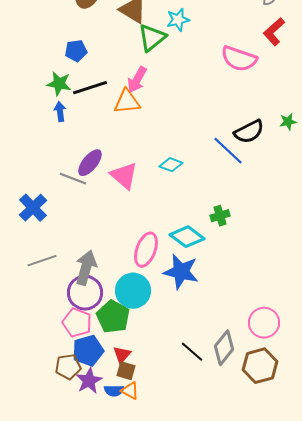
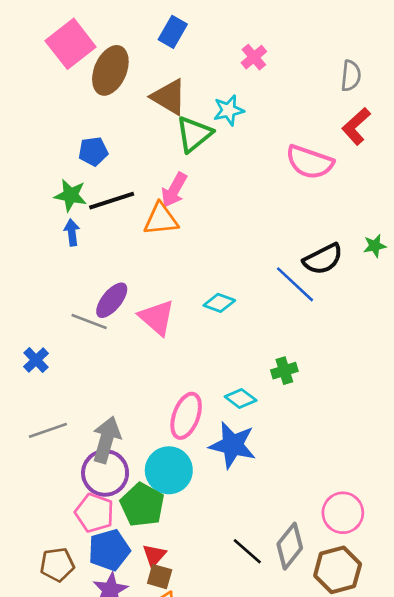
blue cross: (33, 208) -> (36, 360), size x0.7
cyan diamond: (187, 237) -> (241, 399), size x0.7
brown pentagon: (68, 367) -> (57, 565), moved

